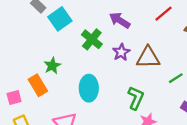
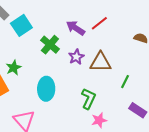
red line: (164, 14) -> (99, 23), moved
green line: (176, 78) -> (125, 82), turned -32

